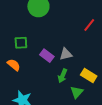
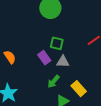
green square: (21, 43) -> (57, 43), moved

